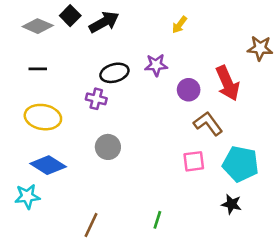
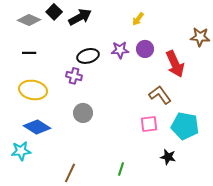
purple circle: (189, 90) -> (145, 49), moved
black star: (231, 204) -> (168, 157), moved

